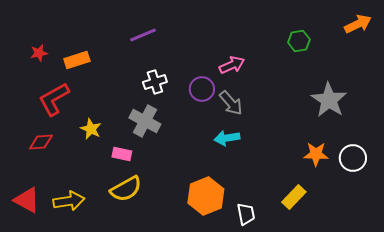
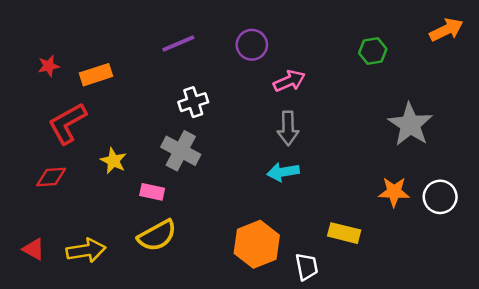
purple circle: (202, 89) -> (252, 45), moved
gray arrow: (231, 103) -> (288, 128), turned 40
yellow rectangle: (294, 197) -> (344, 233), moved, turned 60
red triangle: (27, 200) -> (34, 249), size x0.7

